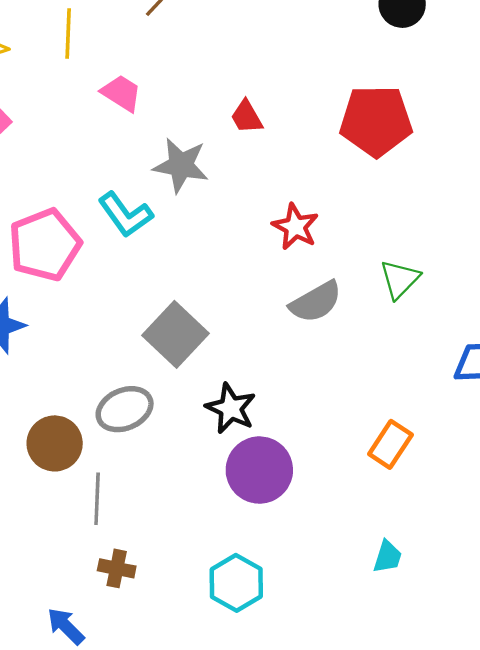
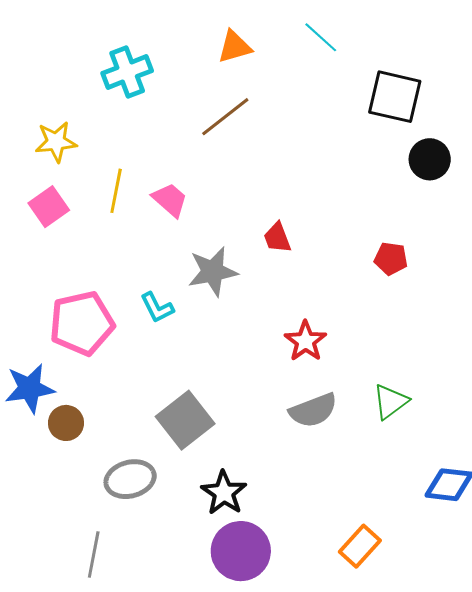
yellow line: (68, 34) -> (116, 191), moved
red pentagon: (376, 121) -> (391, 259), size x0.5
gray star: (181, 165) -> (213, 272), turned -30
cyan L-shape: (125, 215) -> (157, 308), size x0.7
brown circle: (55, 443) -> (66, 423), moved, size x0.7

